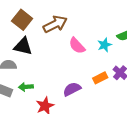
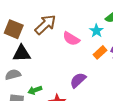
orange rectangle: (100, 78) -> (100, 52), moved

